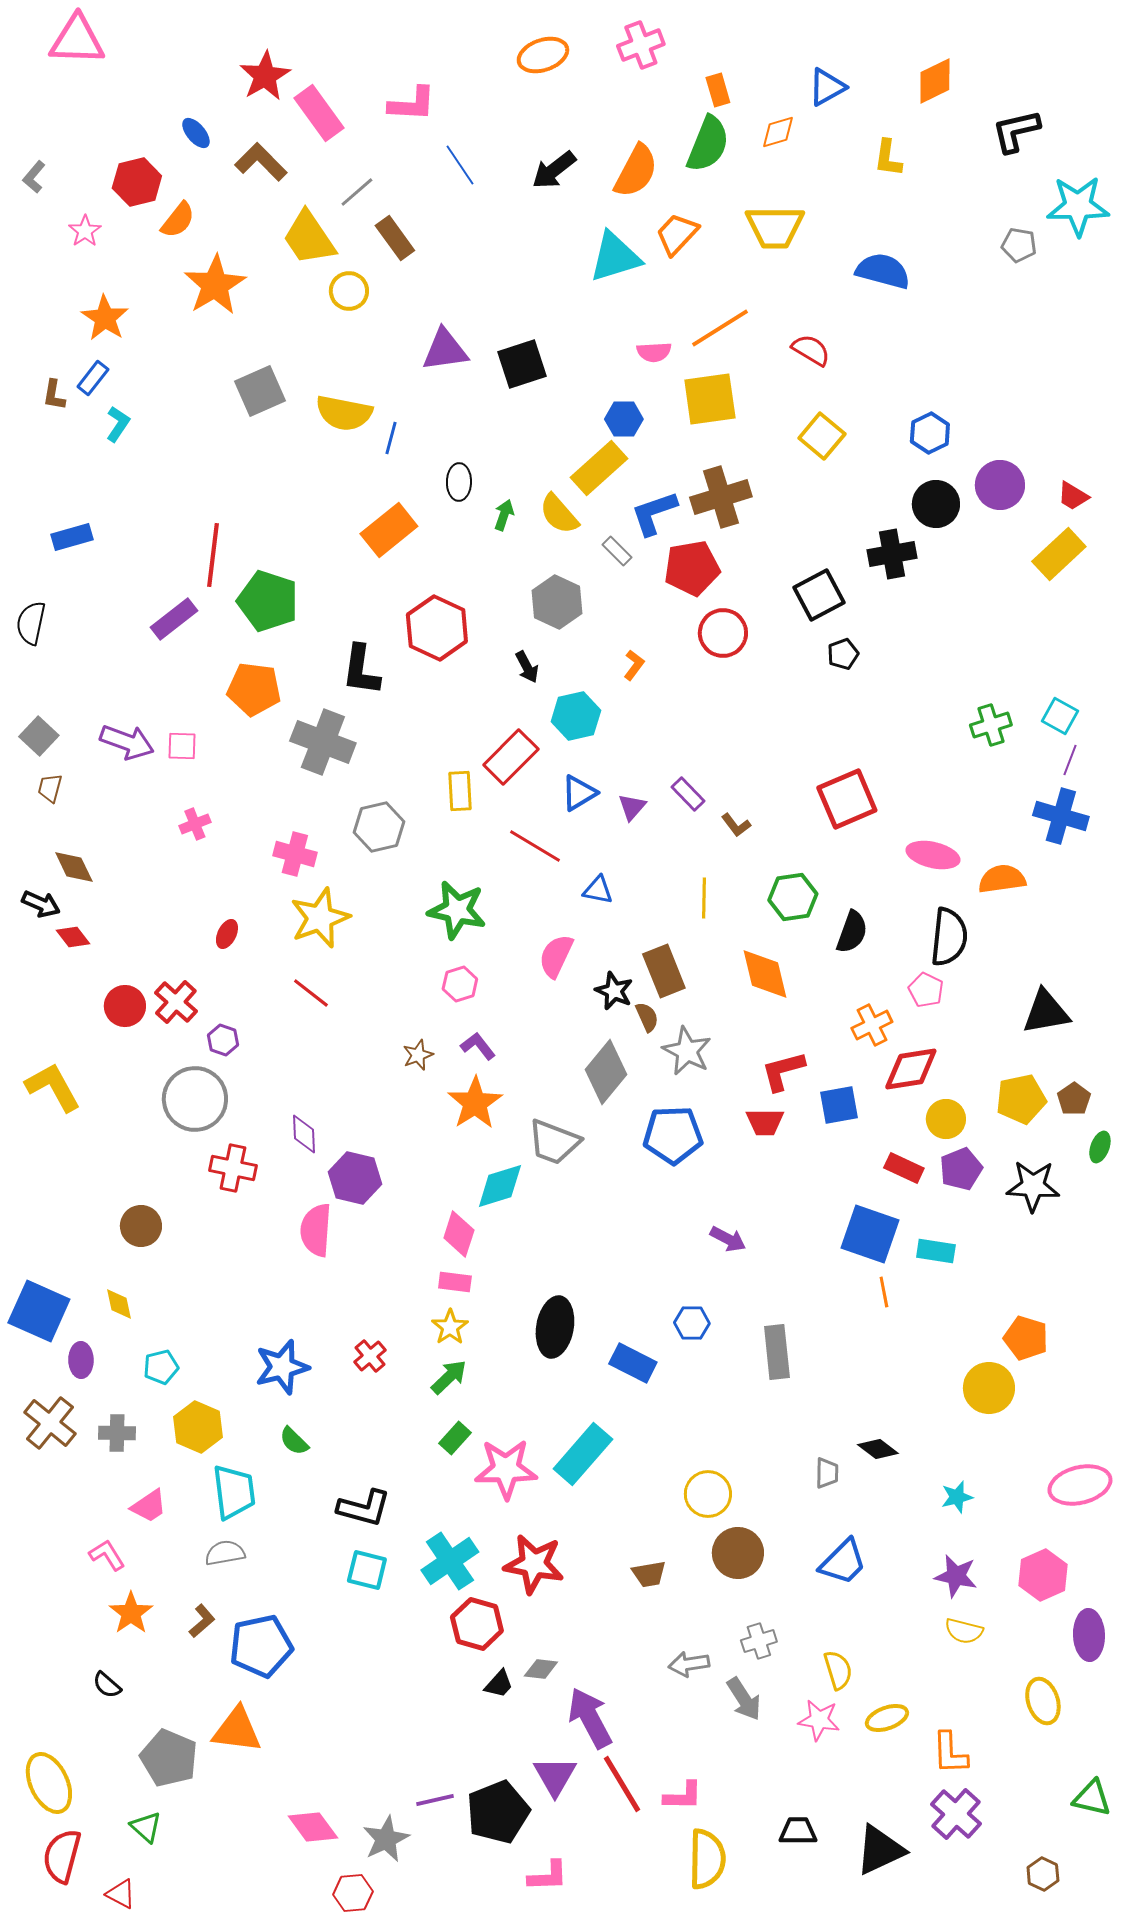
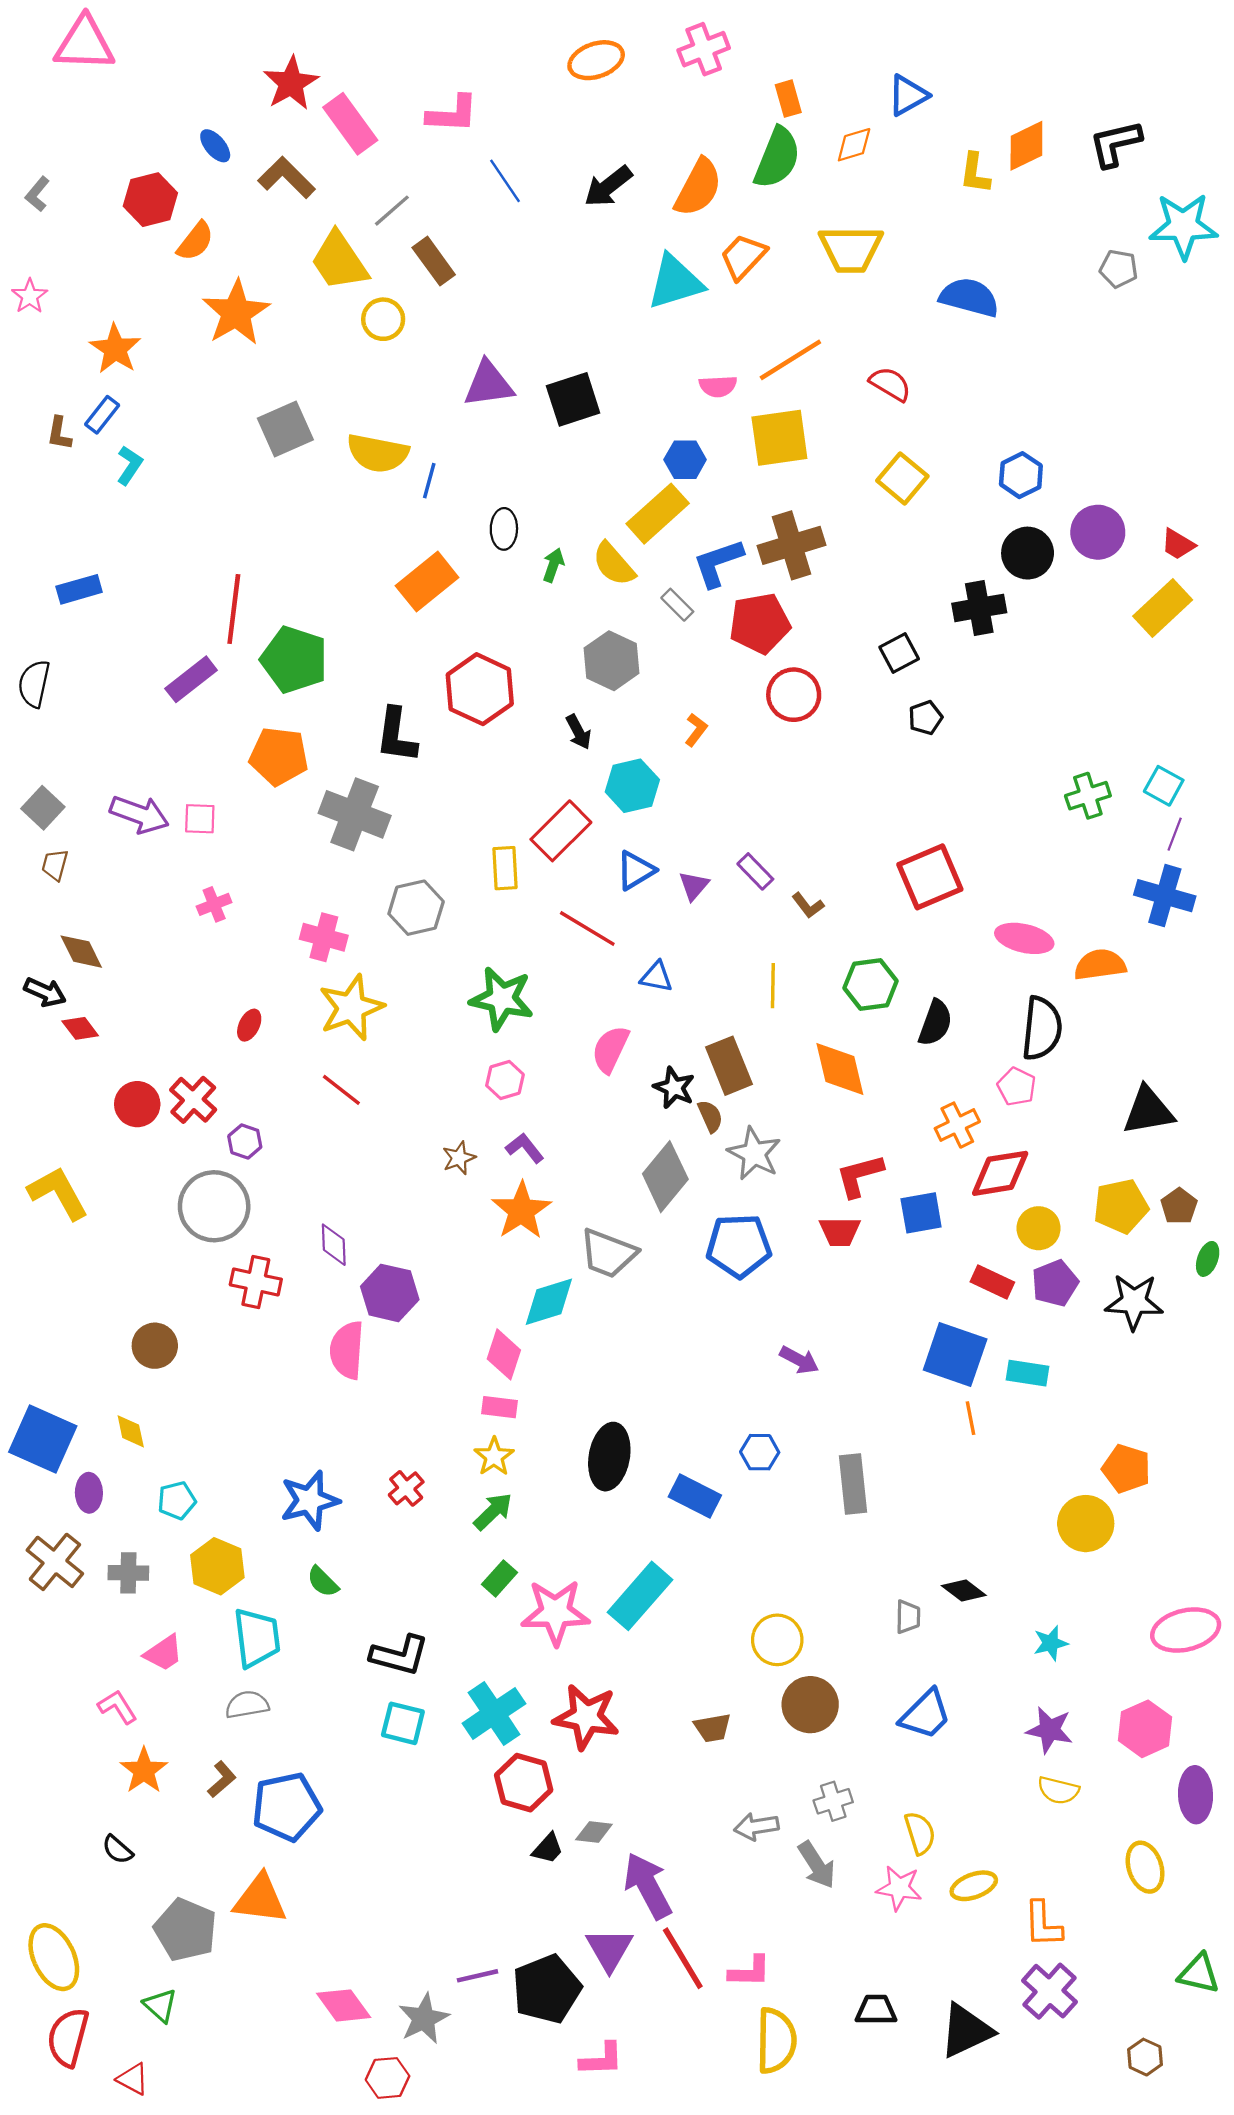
orange diamond: (935, 81) -> (1026, 146), moved
pink star: (85, 231) -> (30, 296), moved
black square: (819, 595) -> (899, 653), size x0.7

